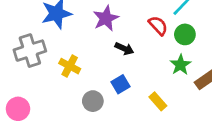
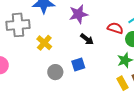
red semicircle: (158, 26) -> (115, 28), turned -42
yellow rectangle: (158, 101) -> (123, 83), moved

